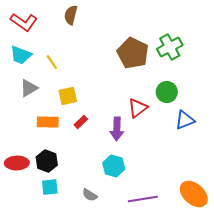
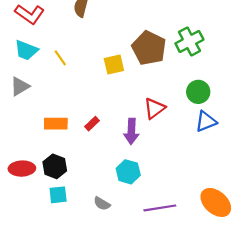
gray triangle: (29, 88) -> (20, 86), moved
green circle: (167, 92) -> (198, 92), moved
yellow square: (68, 96) -> (114, 64), moved

